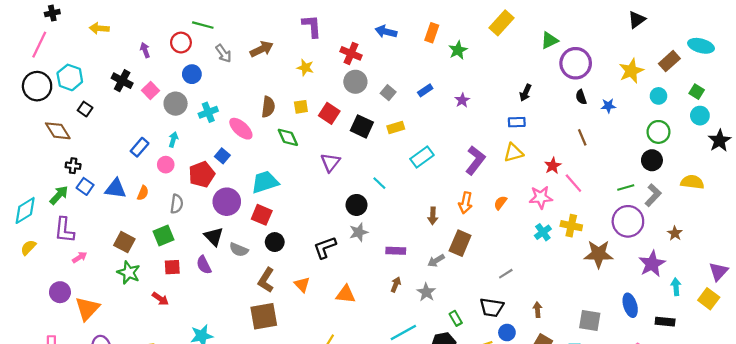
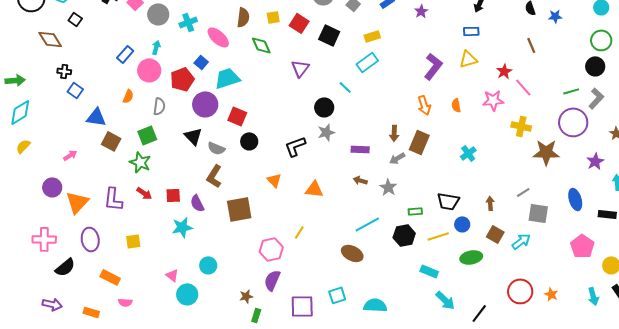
yellow rectangle: (396, 128) -> (372, 36), moved
cyan rectangle: (422, 157) -> (367, 62), moved
pink circle: (166, 165) -> (149, 70), size x1.5
cyan trapezoid: (265, 182) -> (227, 78), moved
blue triangle: (116, 189) -> (96, 117), moved
green arrow: (59, 195) -> (15, 80), moved, turned 42
orange arrow: (466, 203) -> (424, 105), turned -30
orange semicircle: (500, 203) -> (456, 105), turned -48
brown arrow: (433, 216) -> (394, 133), moved
purple L-shape: (64, 230) -> (113, 199), moved
cyan cross: (543, 232) -> (468, 153), moved
purple star: (652, 264) -> (595, 161), size x0.7
purple semicircle: (204, 265) -> (197, 203), moved
red square: (172, 267) -> (173, 195), moved
green star: (129, 273) -> (140, 162), moved
gray line: (506, 274) -> (523, 192), moved
brown L-shape: (266, 280) -> (214, 176), moved
brown arrow: (396, 285) -> (360, 180), turned -96
green rectangle: (456, 318) -> (415, 211), turned -64

